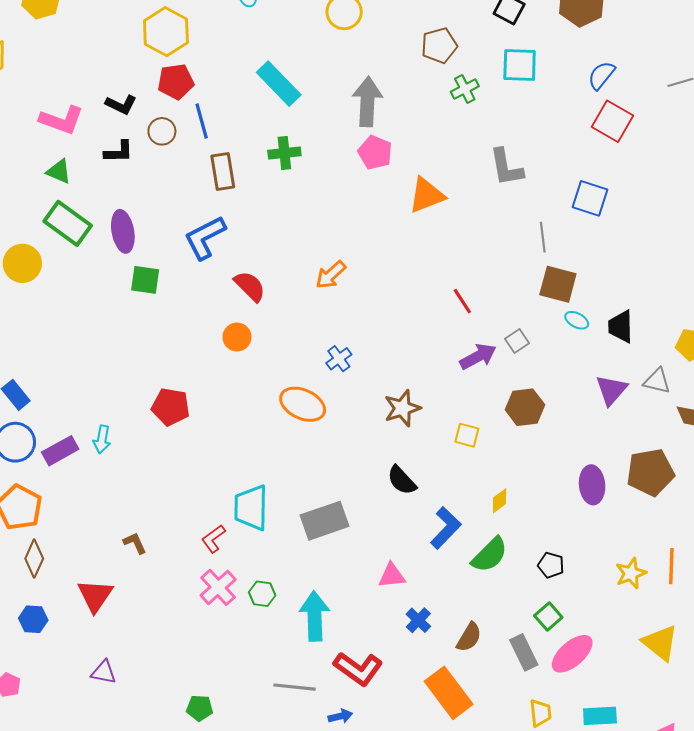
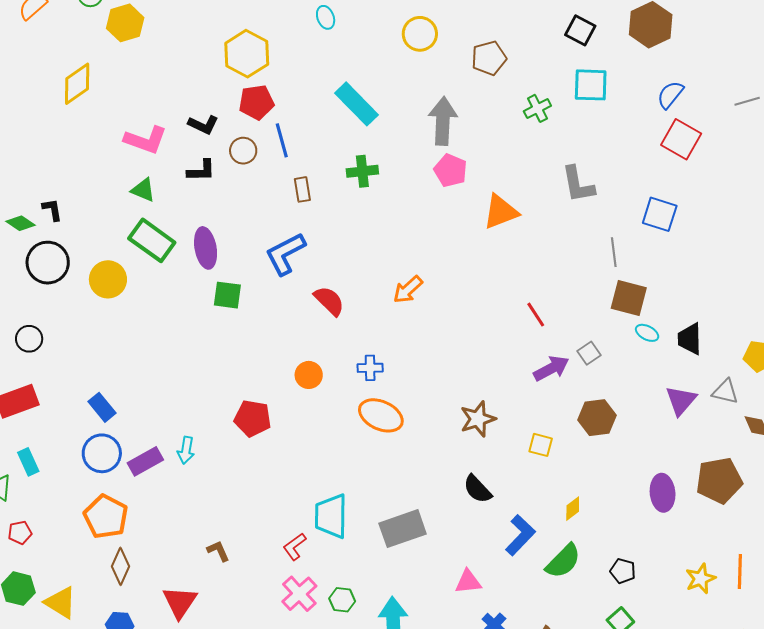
brown pentagon: (439, 45) -> (489, 58), moved
brown rectangle: (223, 172) -> (302, 189), size x0.7
orange circle: (237, 337) -> (309, 375), moved
blue cross: (339, 359) -> (370, 368), moved, turned 35

